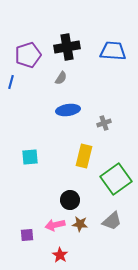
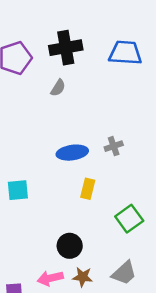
blue ellipse: (68, 110) -> (72, 153), moved
yellow rectangle: (84, 156) -> (88, 189), size x0.7
green square: (116, 179) -> (129, 219), size x0.7

